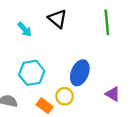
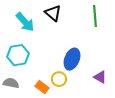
cyan arrow: (25, 29) -> (25, 22), size x1.5
cyan hexagon: (32, 73) -> (18, 55), moved

